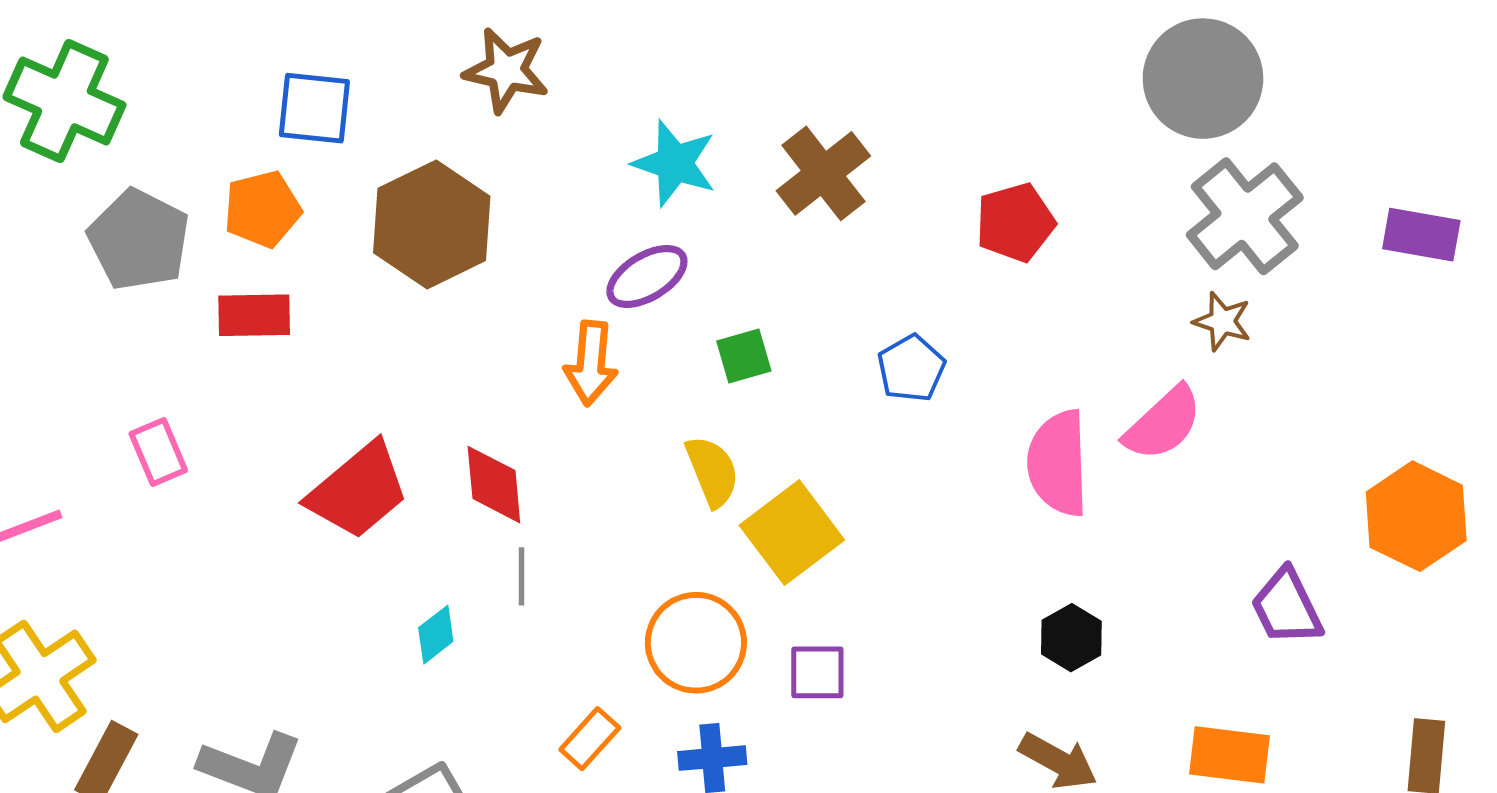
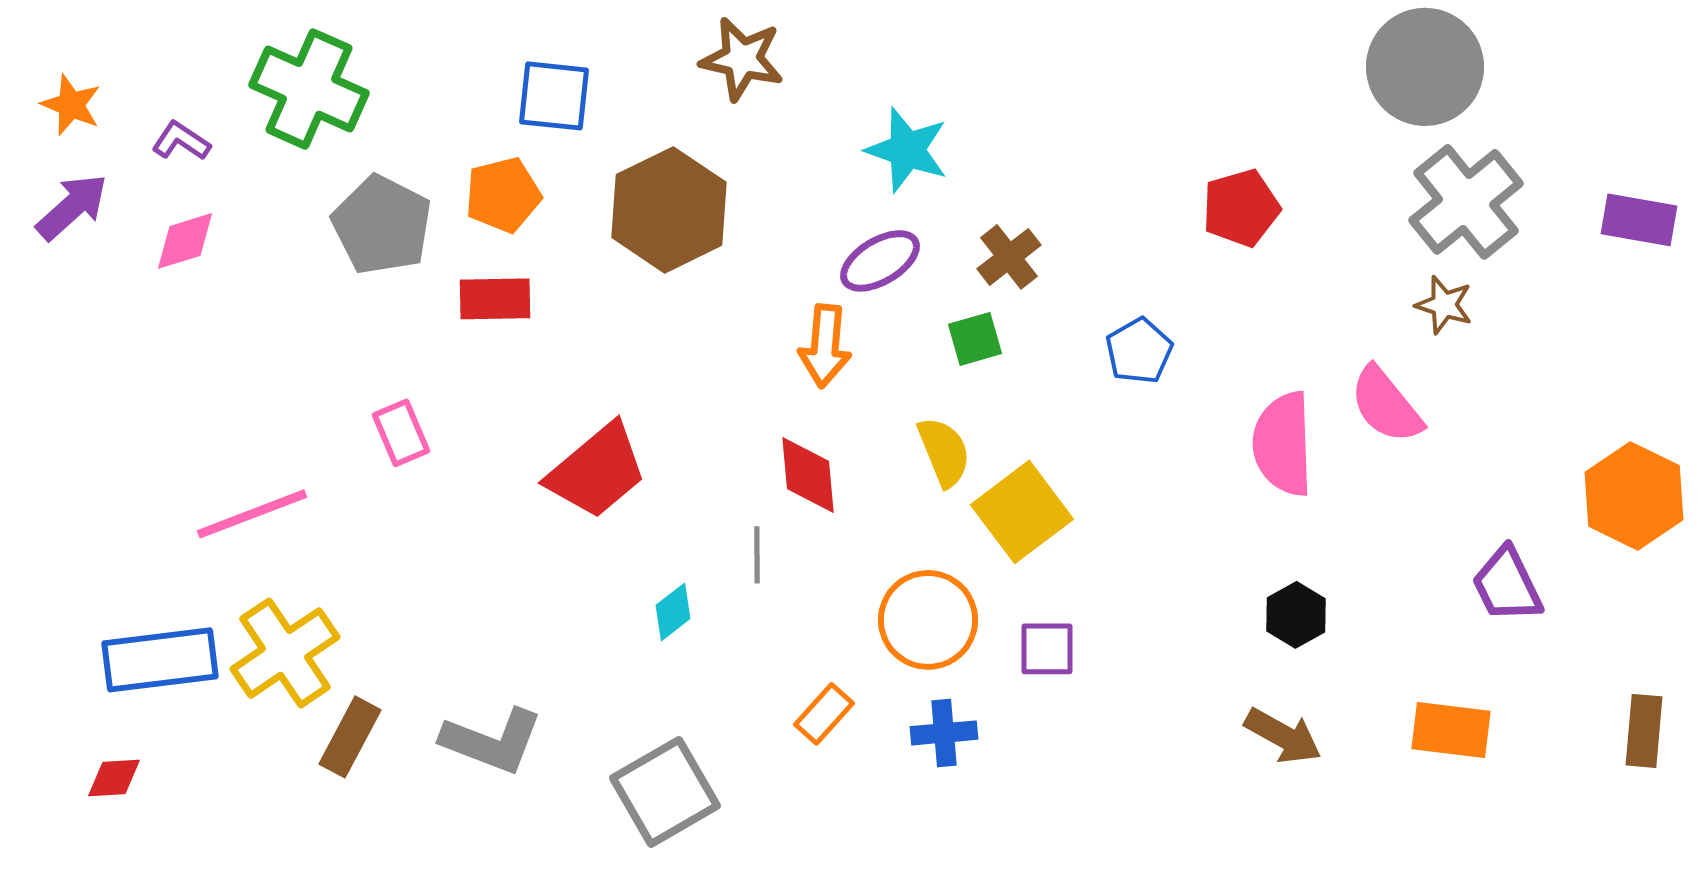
brown cross: (823, 173) -> (1009, 257), moved, size x0.7
pink semicircle: (1163, 423) -> (1386, 405), turned 94
red diamond: (494, 485) -> (808, 475), moved

